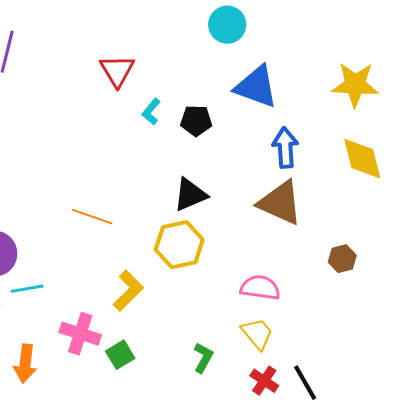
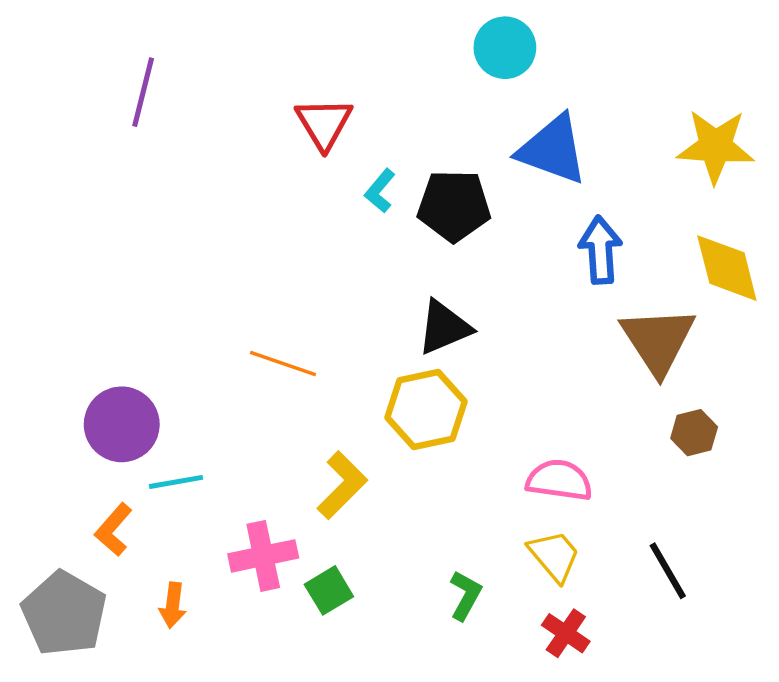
black pentagon: (196, 121) -> (454, 206), size x1.4
brown triangle: (280, 203) -> (658, 340), moved, turned 33
pink cross: (80, 334) -> (263, 556), turned -30
orange arrow: (25, 364) -> (173, 605), size x0.7
black line: (305, 383) -> (668, 571), moved

